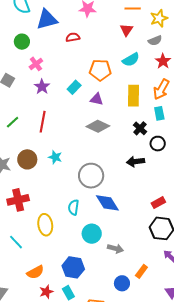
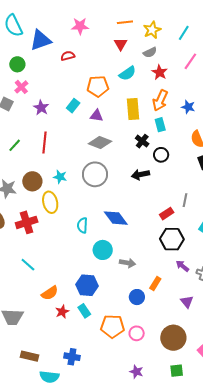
pink cross: (36, 64) -> (21, 87), moved
gray circle: (91, 176) -> (95, 174), moved
yellow ellipse: (45, 225) -> (50, 202), moved

